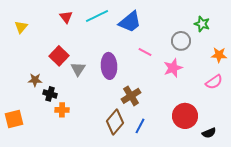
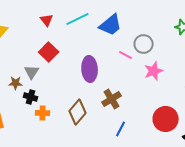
gray circle: (181, 41) -> (144, 44), moved
red square: (59, 56) -> (49, 52), moved
gray triangle: (78, 69) -> (32, 72), moved
brown diamond: (115, 122) -> (78, 112), moved

